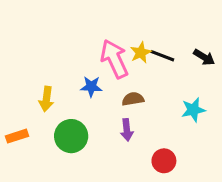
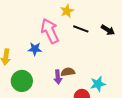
yellow star: (141, 53) -> (67, 11), moved
brown semicircle: (133, 99) -> (68, 72), moved
cyan star: (193, 110) -> (98, 84), moved

